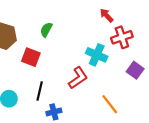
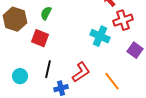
green semicircle: (46, 30) -> (46, 13), moved
red L-shape: (78, 78) -> (81, 72), moved

